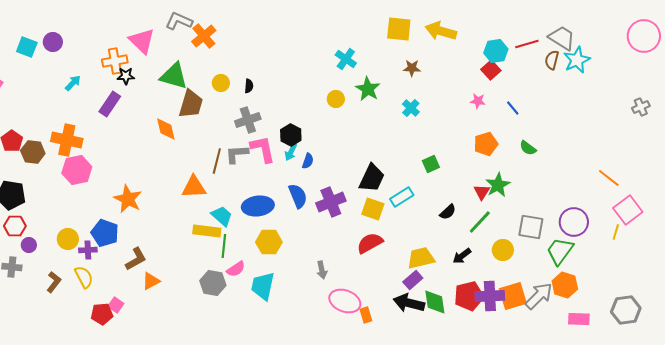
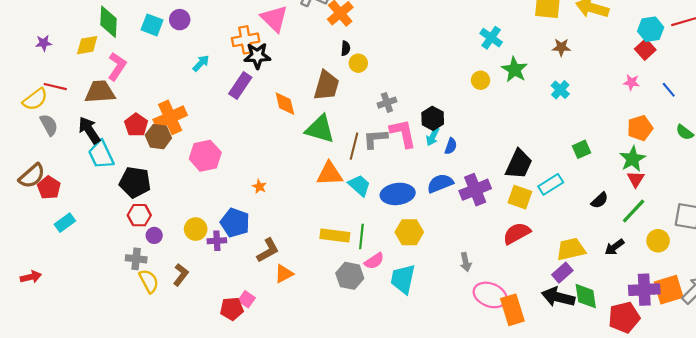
black star: (126, 76) -> (257, 56), size x1.4
green triangle: (174, 76) -> (320, 129), moved
black semicircle: (249, 86) -> (346, 48), moved
gray cross: (248, 120) -> (387, 103), size x0.7
orange diamond: (166, 129) -> (285, 104), moved
orange cross: (67, 140) -> (170, 117), moved, turned -36
green star: (498, 185) -> (633, 159), moved
blue semicircle: (298, 196) -> (440, 183), turned -90
orange star: (128, 199) -> (259, 187), size x0.5
cyan trapezoid: (222, 216) -> (359, 185), moved
yellow rectangle: (207, 231) -> (335, 235), moved
yellow semicircle: (84, 277) -> (149, 281), moved
red pentagon: (469, 296) -> (624, 317), moved
orange rectangle: (366, 315) -> (512, 310), size x1.8

